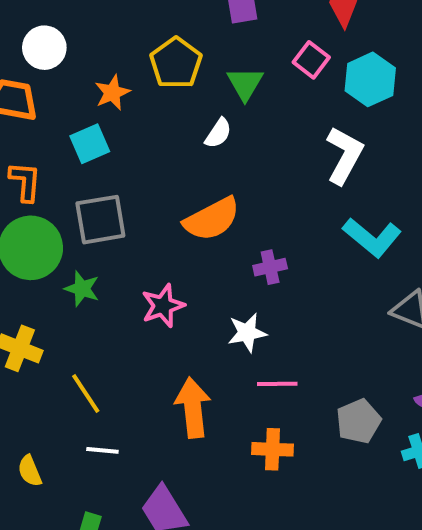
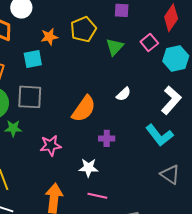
white semicircle: (218, 133) -> (124, 94), moved
white L-shape: (344, 155) -> (171, 100), moved
orange semicircle: (212, 219) -> (84, 109), turned -40
green star: (82, 289) -> (13, 128), turned -30

